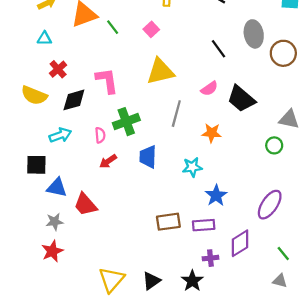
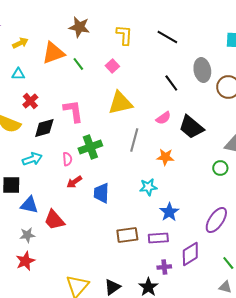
blue trapezoid: (148, 157) -> (101, 193), moved

